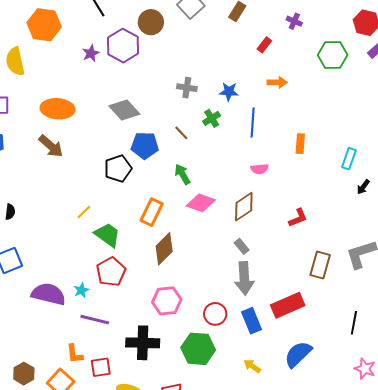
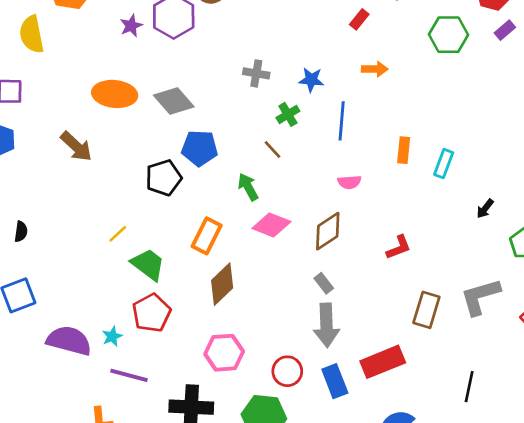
orange ellipse: (58, 109) -> (115, 94), moved
brown line: (181, 133) -> (272, 149), moved
cyan rectangle: (349, 159) -> (444, 164), moved

